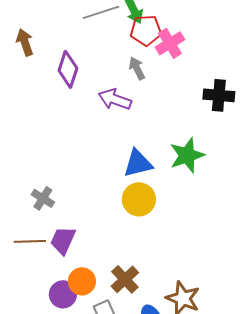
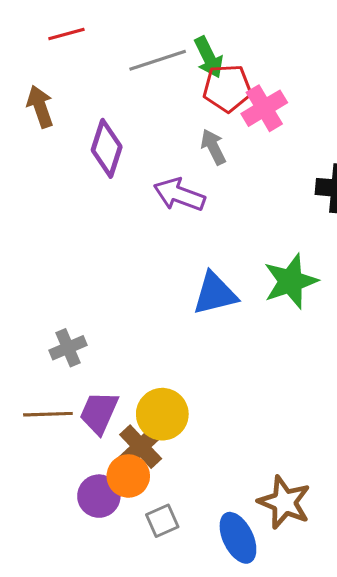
gray cross: (43, 198) -> (68, 348), turned 35
yellow circle: (139, 199) -> (162, 414), moved
brown cross: (125, 279) -> (141, 447), moved

